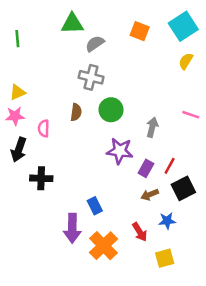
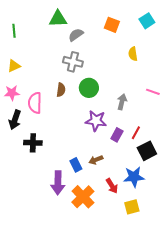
cyan square: (183, 26) -> (147, 21), size x0.7
yellow semicircle: (186, 61) -> (133, 54), moved, turned -40
yellow triangle: (17, 92) -> (14, 66), moved
pink semicircle: (44, 128) -> (35, 103), size x1.5
brown arrow: (150, 195) -> (96, 160), moved
blue star: (167, 221) -> (134, 177), size x1.5

